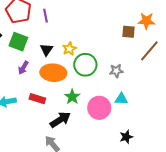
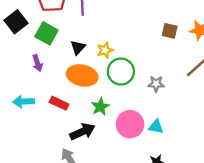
brown square: (128, 32) -> (170, 31), moved
purple arrow: (23, 68) -> (37, 63), moved, turned -56
cyan triangle: (121, 99) -> (156, 127), moved

